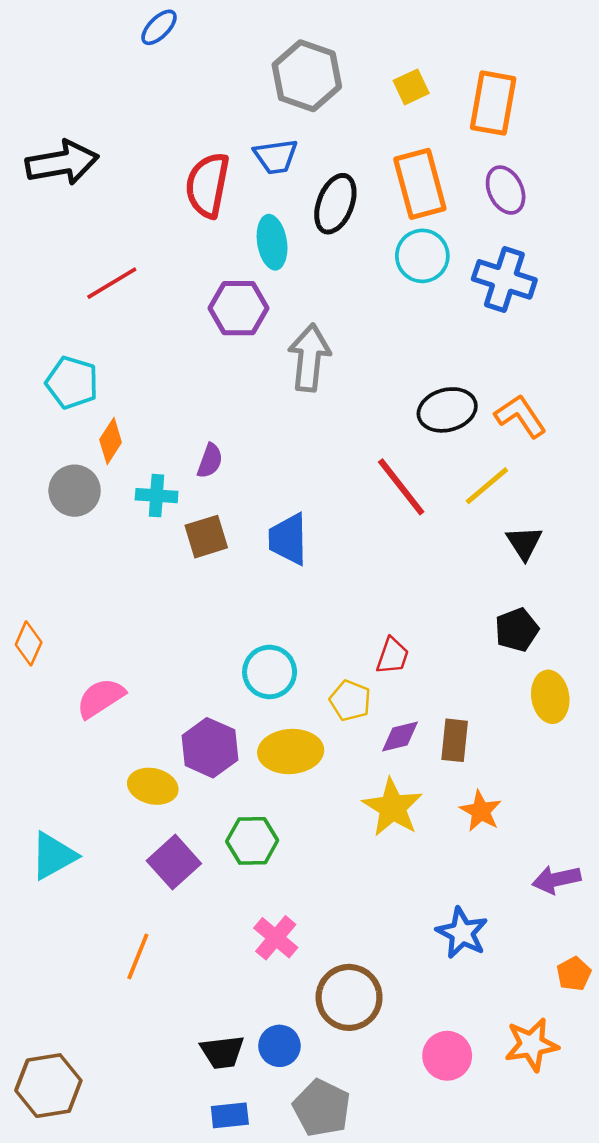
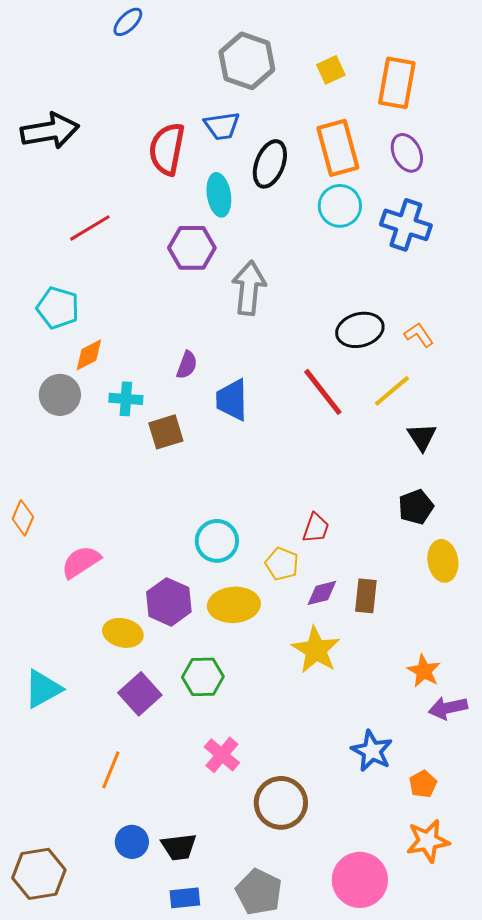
orange L-shape: (520, 416) -> (419, 335), size x0.7
orange diamond: (111, 441) -> (89, 355), turned 30
purple semicircle: (210, 461) -> (187, 365), moved
blue trapezoid: (288, 539) -> (232, 400), moved
orange star: (481, 811) -> (424, 671), moved
orange pentagon: (574, 974) -> (423, 784), moved
blue circle: (279, 1046) -> (132, 842), moved
pink circle: (447, 1056) -> (360, 880), moved, size x1.4

